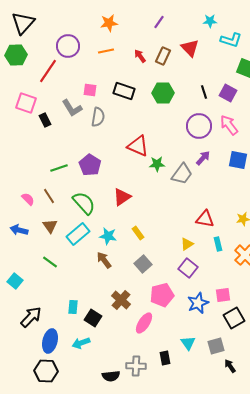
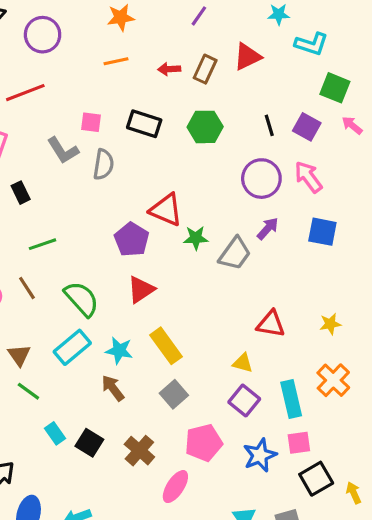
purple circle: (68, 46) -> (43, 35), moved
red triangle: (190, 48) -> (247, 57), turned 48
red arrow: (140, 56) -> (169, 69), turned -56
red line: (48, 71) -> (25, 93), turned 35
black rectangle: (45, 120) -> (21, 193), moved
purple pentagon: (90, 165) -> (132, 239), moved
brown triangle: (50, 226) -> (19, 355), moved
yellow rectangle: (138, 233) -> (166, 346), size x1.6
yellow triangle: (187, 244) -> (243, 363), turned 48
cyan rectangle: (218, 244) -> (291, 399), moved, size x1.6
cyan rectangle: (73, 307) -> (55, 433), moved, turned -40
black square: (93, 318) -> (89, 443), moved

